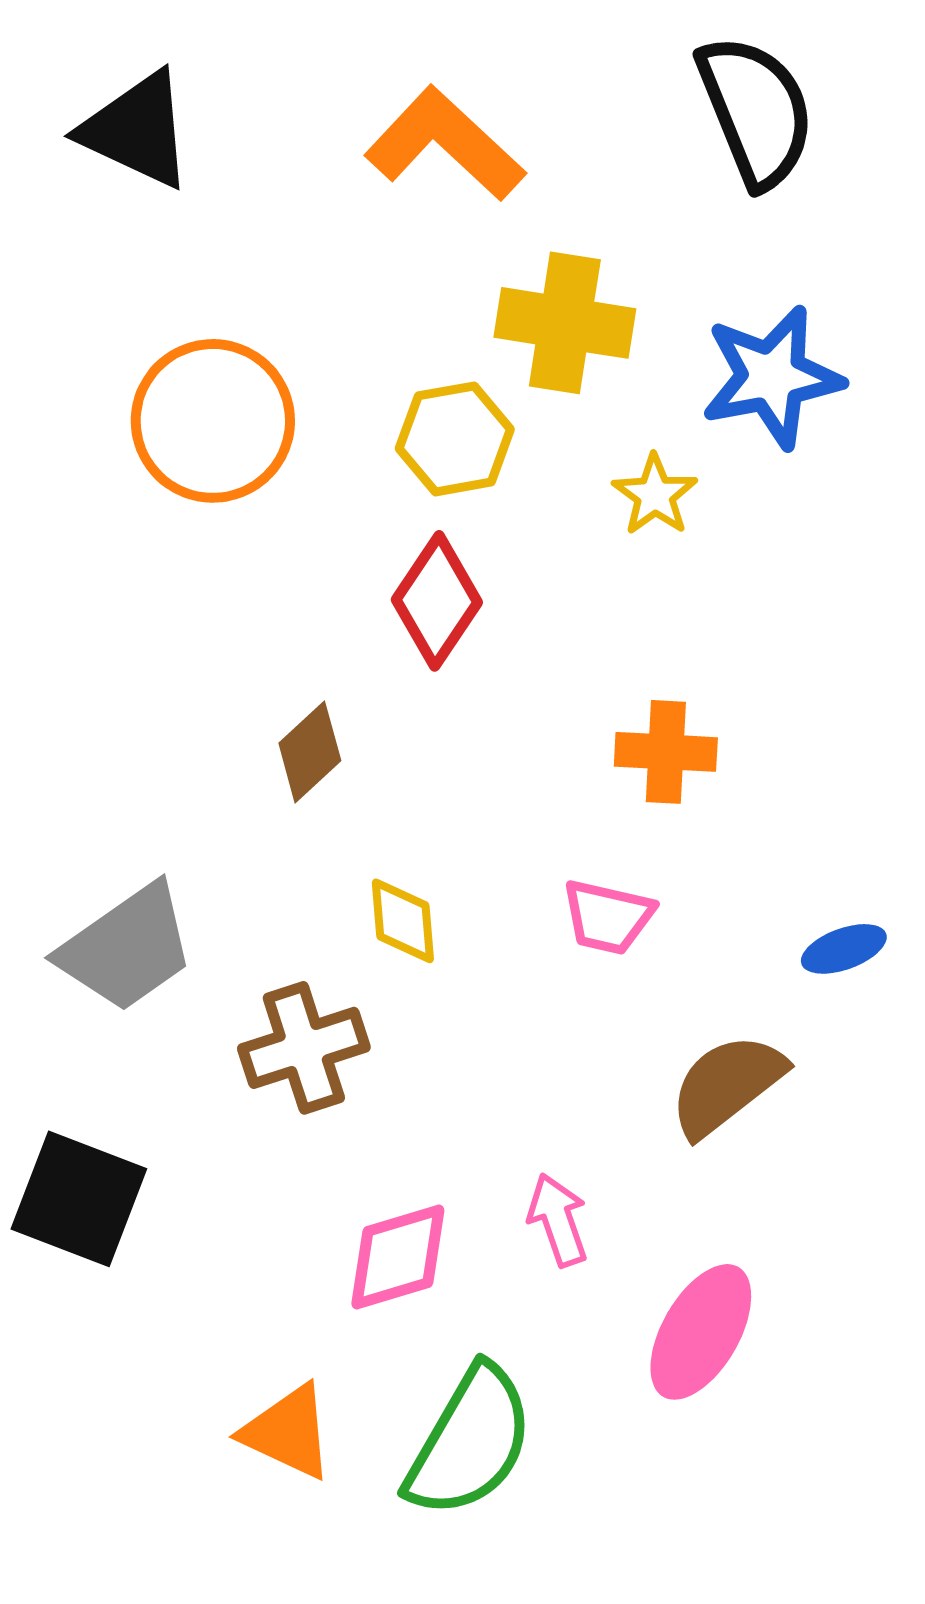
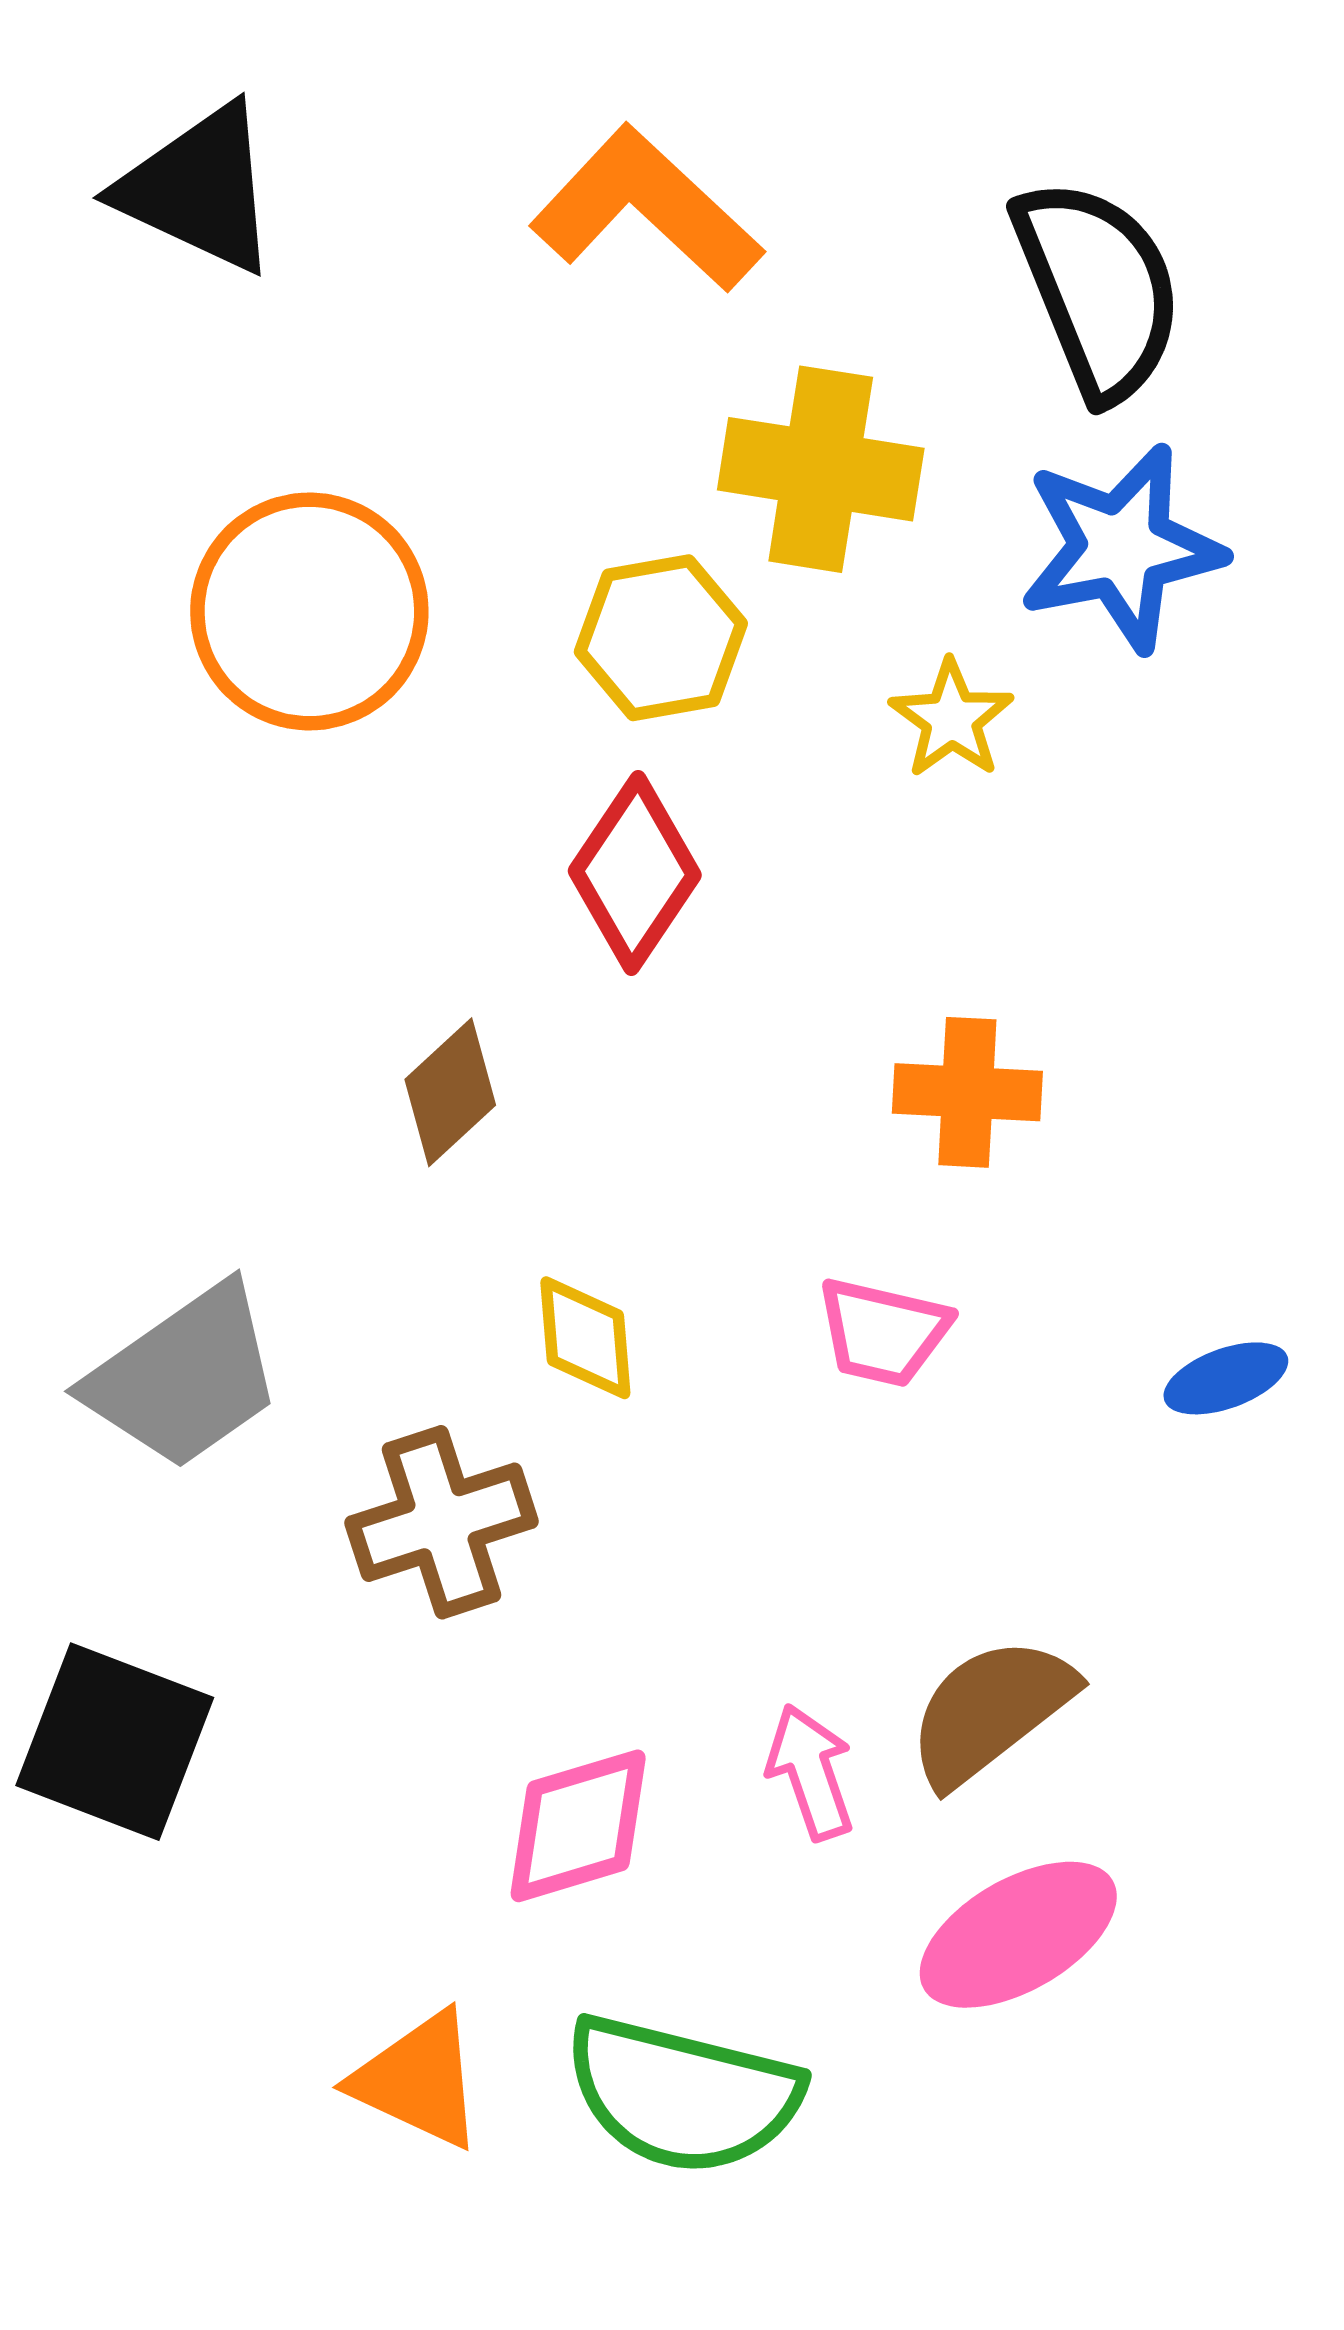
black semicircle: (756, 111) -> (1098, 289), moved
brown semicircle: (727, 1085) -> (991, 1711), moved
pink ellipse: (701, 1332) -> (1018, 1935), turned 30
green semicircle: (470, 1442) -> (683, 2094), turned 74

